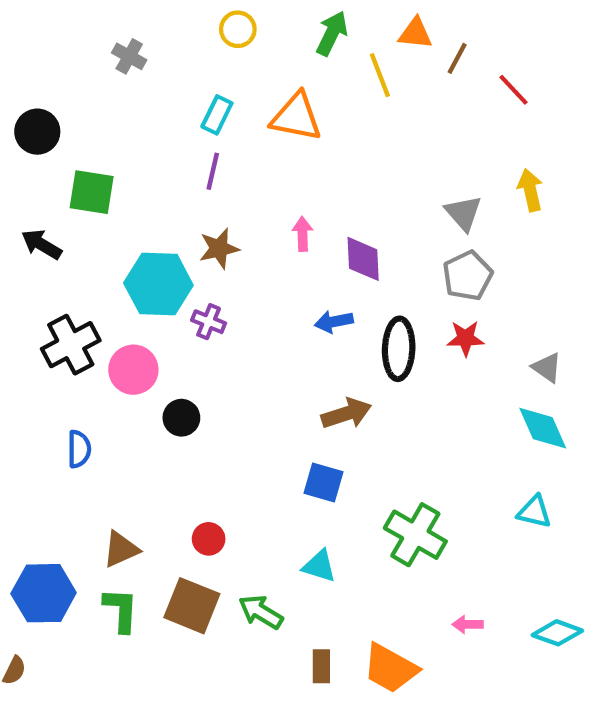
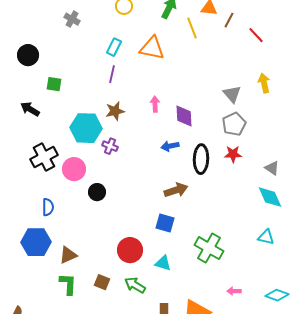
green square: (92, 192) -> (54, 84), size x0.7
red circle: (209, 539) -> (130, 250), moved, size x1.6
blue hexagon: (44, 593) -> (36, 242), moved
brown square: (192, 606) -> (102, 282), size x0.6

